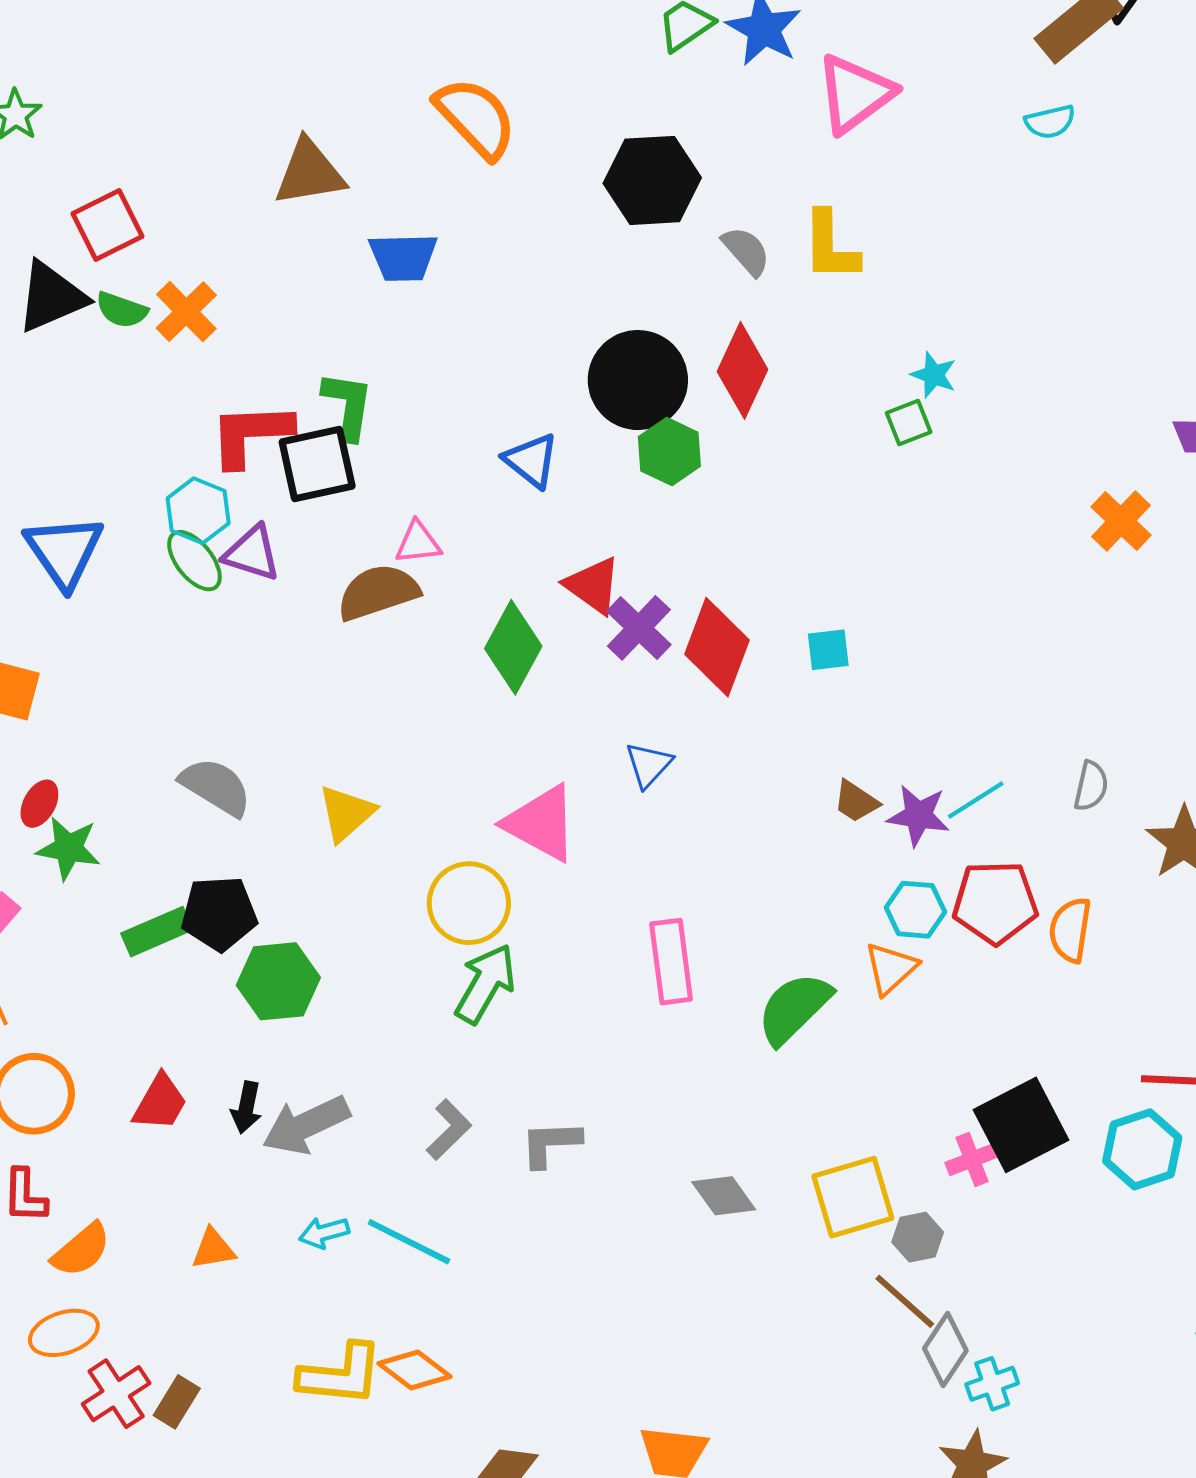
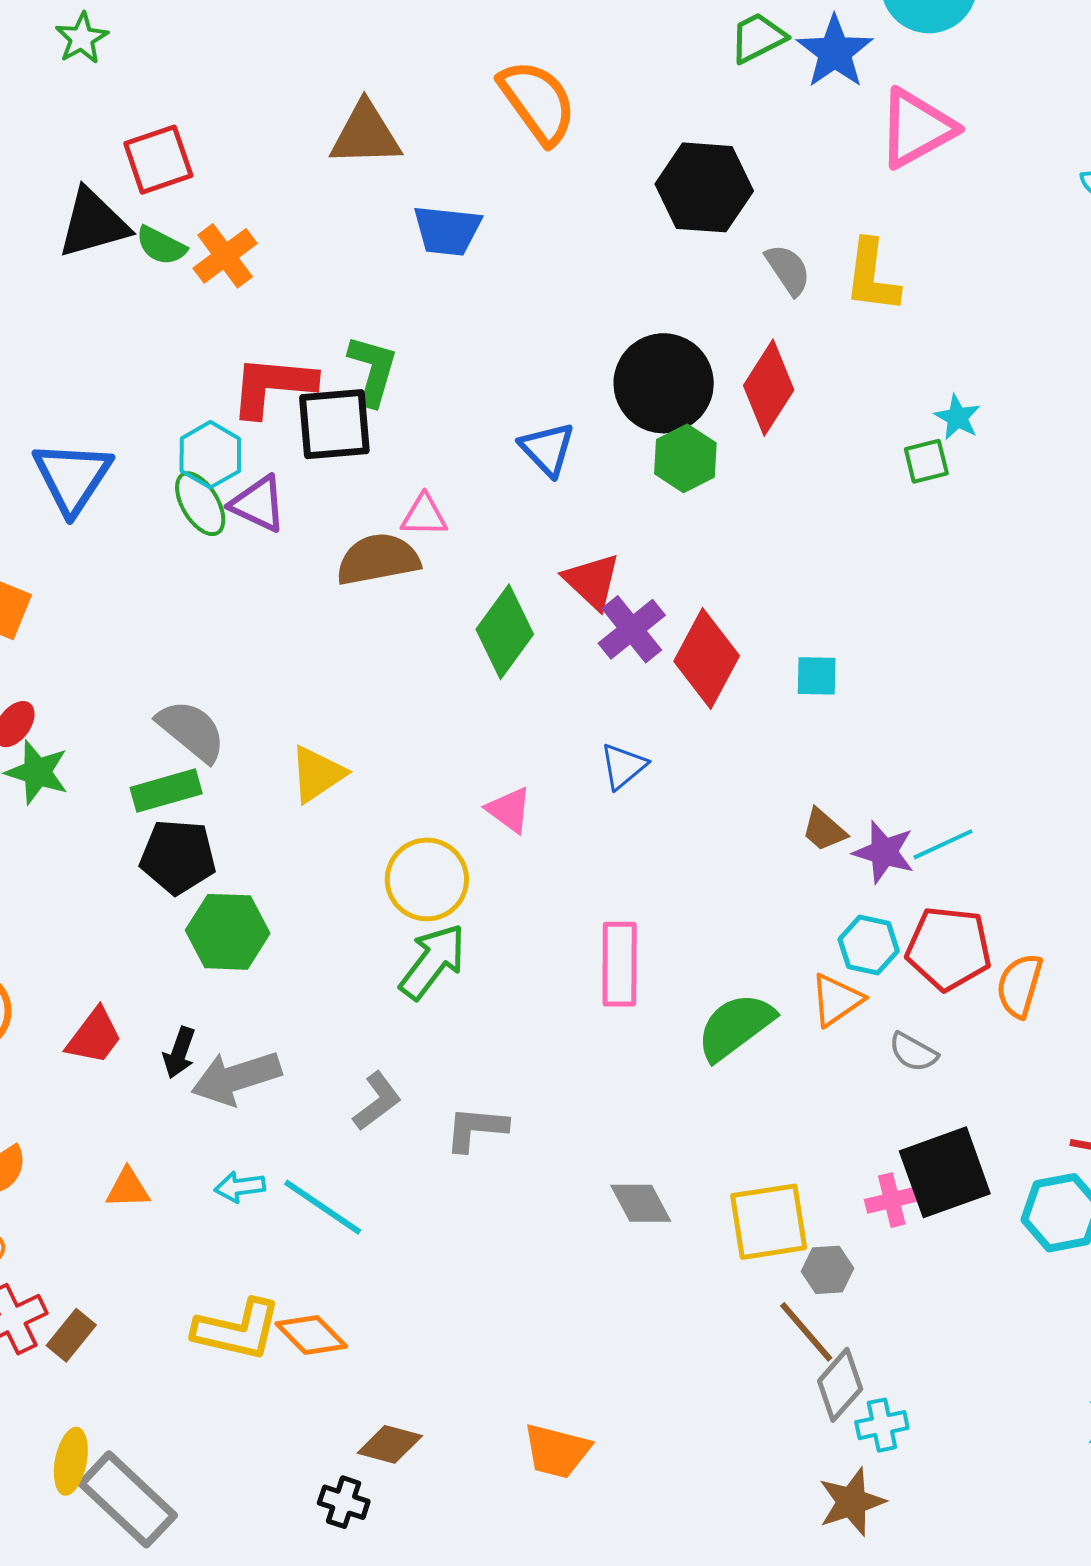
gray semicircle: (1091, 786) -> (913, 1052), moved, turned 99
pink triangle: (541, 823) -> (509, 810), size x0.6
green rectangle: (157, 932) -> (166, 791), moved

